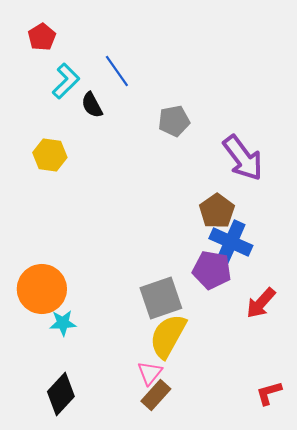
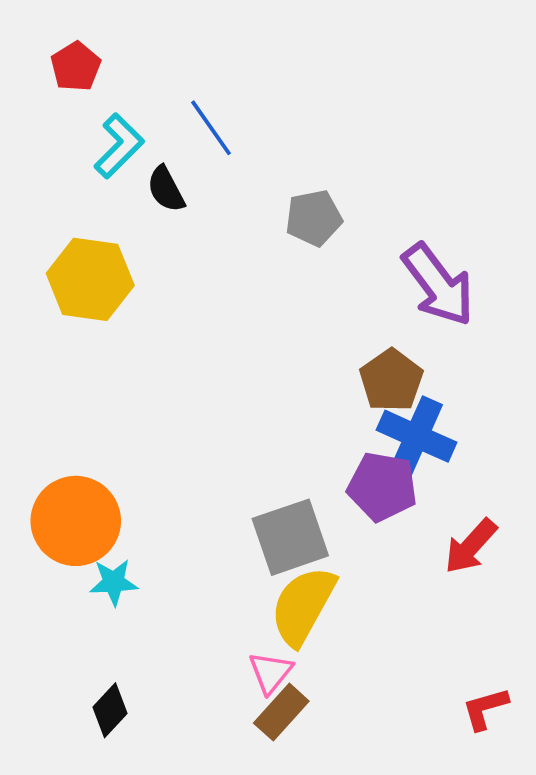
yellow hexagon: (50, 155) -> (90, 279), size x1.4
black diamond: (61, 394) -> (110, 710), size x0.7

